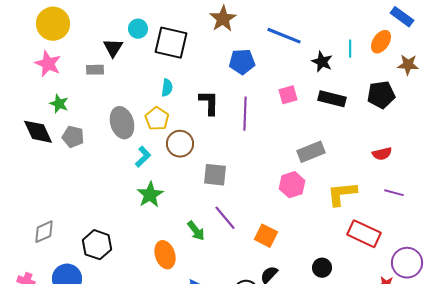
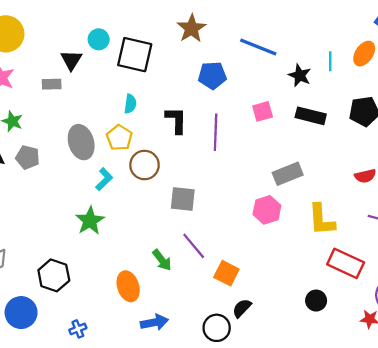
yellow L-shape: (342, 194) -> (322, 220), turned -88
green star: (150, 195) -> (90, 221), moved
orange square: (266, 236) -> (226, 273), moved
black circle: (322, 268) -> (316, 301), moved

